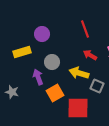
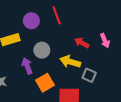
red line: (85, 29) -> (57, 15), moved

